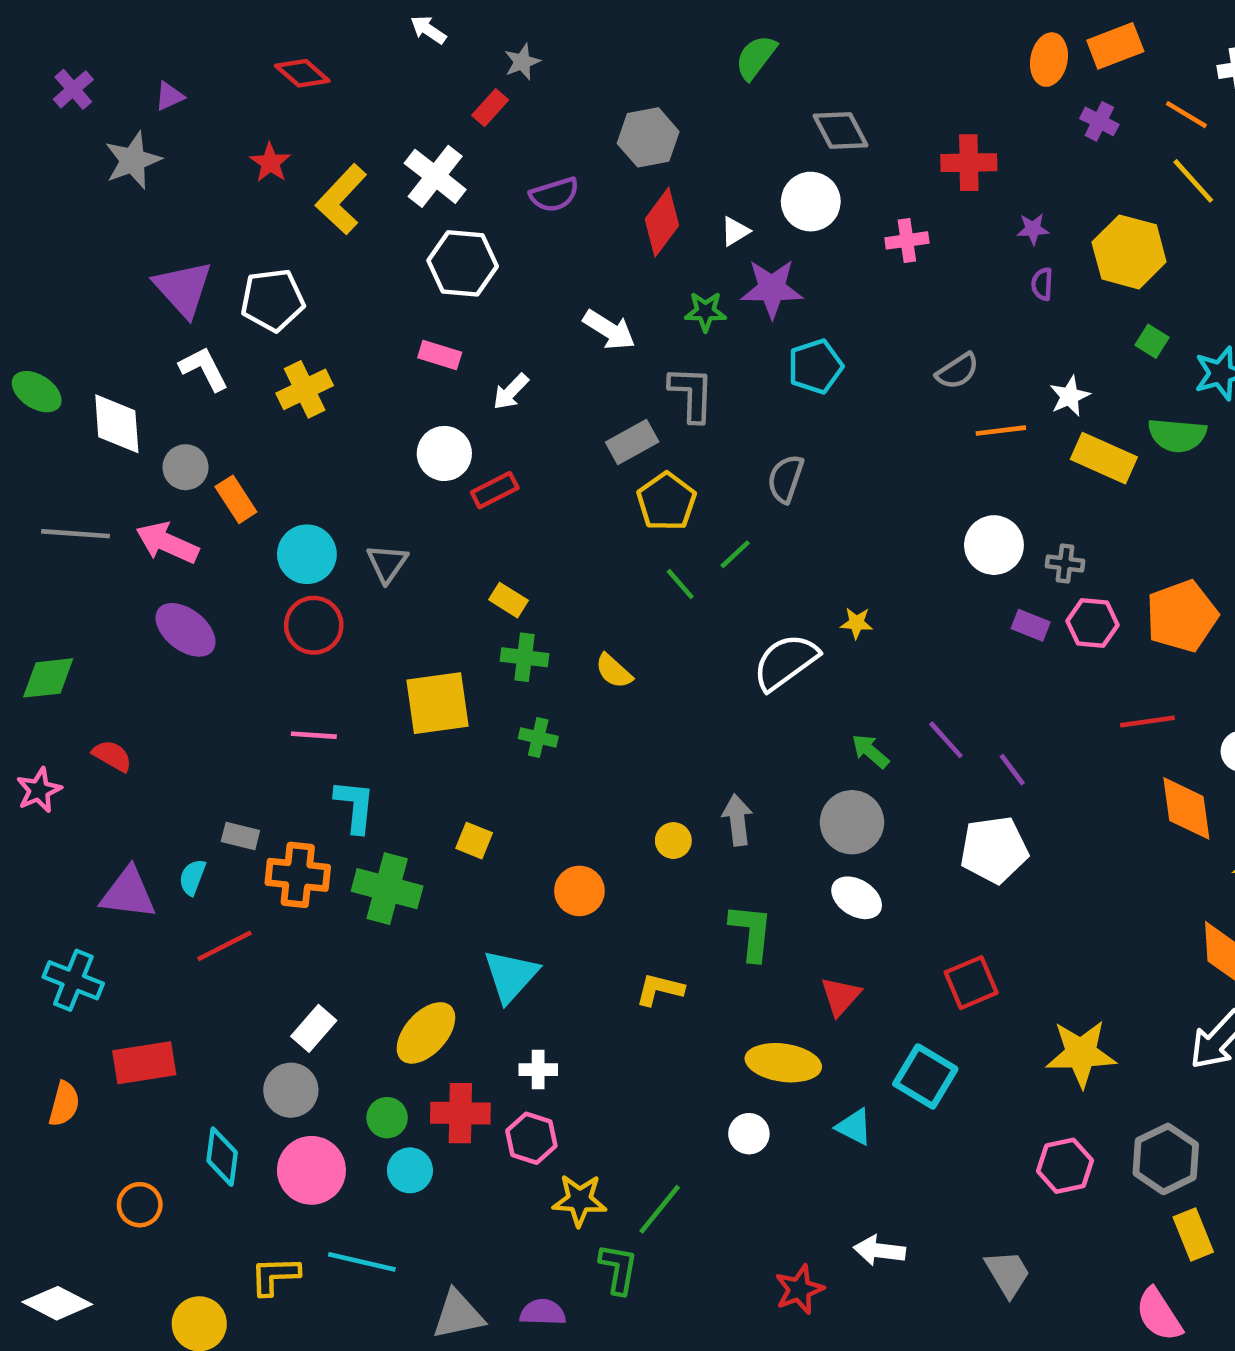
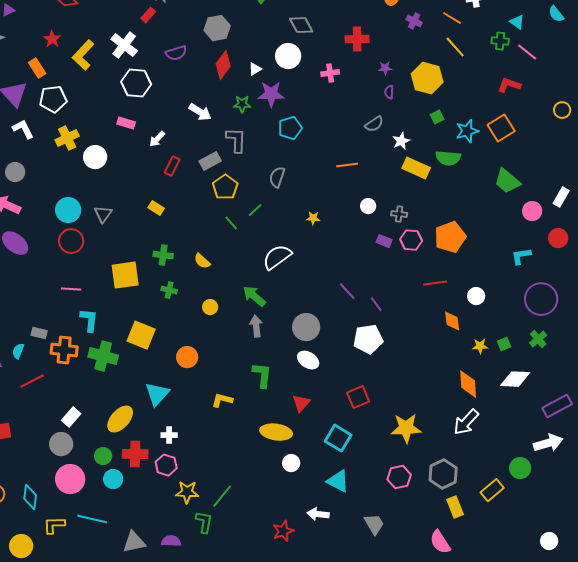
green square: (1152, 341) -> (437, 117), turned 32
gray semicircle: (957, 371) -> (374, 124), moved
orange line: (1001, 431) -> (347, 165), moved
white circle: (444, 453) -> (95, 157), moved
red rectangle: (495, 490) -> (172, 166), moved, turned -36
orange rectangle: (236, 499) -> (37, 68), moved
white circle: (994, 545) -> (368, 206), size x0.6
yellow rectangle: (508, 600) -> (156, 208), moved
yellow star: (857, 623) -> (313, 218), moved
green arrow: (870, 751) -> (254, 296), moved, size x1.4
orange diamond: (1186, 808) -> (452, 321), size x0.7
yellow square: (474, 841) -> (141, 335), size x1.8
yellow circle: (673, 841) -> (210, 307), moved
cyan triangle: (854, 1127) -> (338, 481), moved, size x1.4
white circle: (749, 1134) -> (291, 463), moved
cyan diamond: (222, 1157) -> (30, 497), moved

